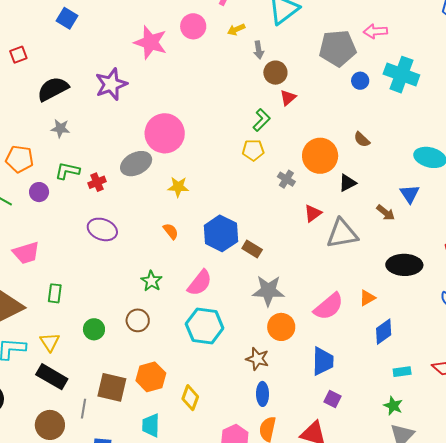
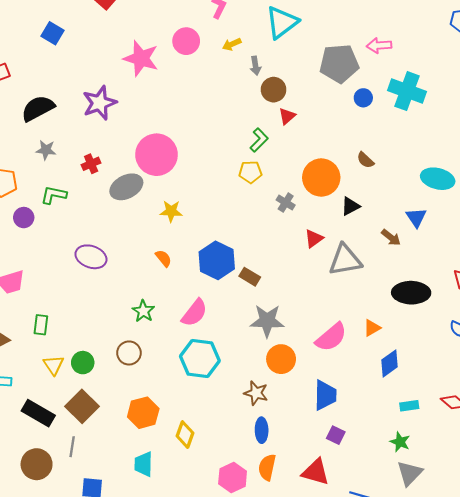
red cross: (97, 182) -> (91, 164), moved
yellow triangle: (50, 342) -> (54, 365), moved
brown square: (112, 387) -> (82, 406), moved, turned 32

